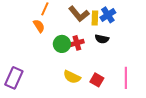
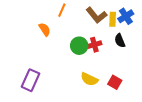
orange semicircle: (39, 26) -> (45, 29), moved
black semicircle: (102, 39) -> (120, 41), turned 56

